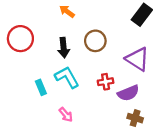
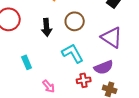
cyan L-shape: (67, 77) -> (73, 53), moved
red cross: (106, 82) -> (84, 80), moved

